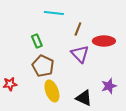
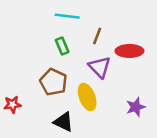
green rectangle: (37, 41) -> (62, 46), moved
yellow ellipse: (52, 91) -> (87, 97), moved
black triangle: (84, 98) -> (63, 122), moved

